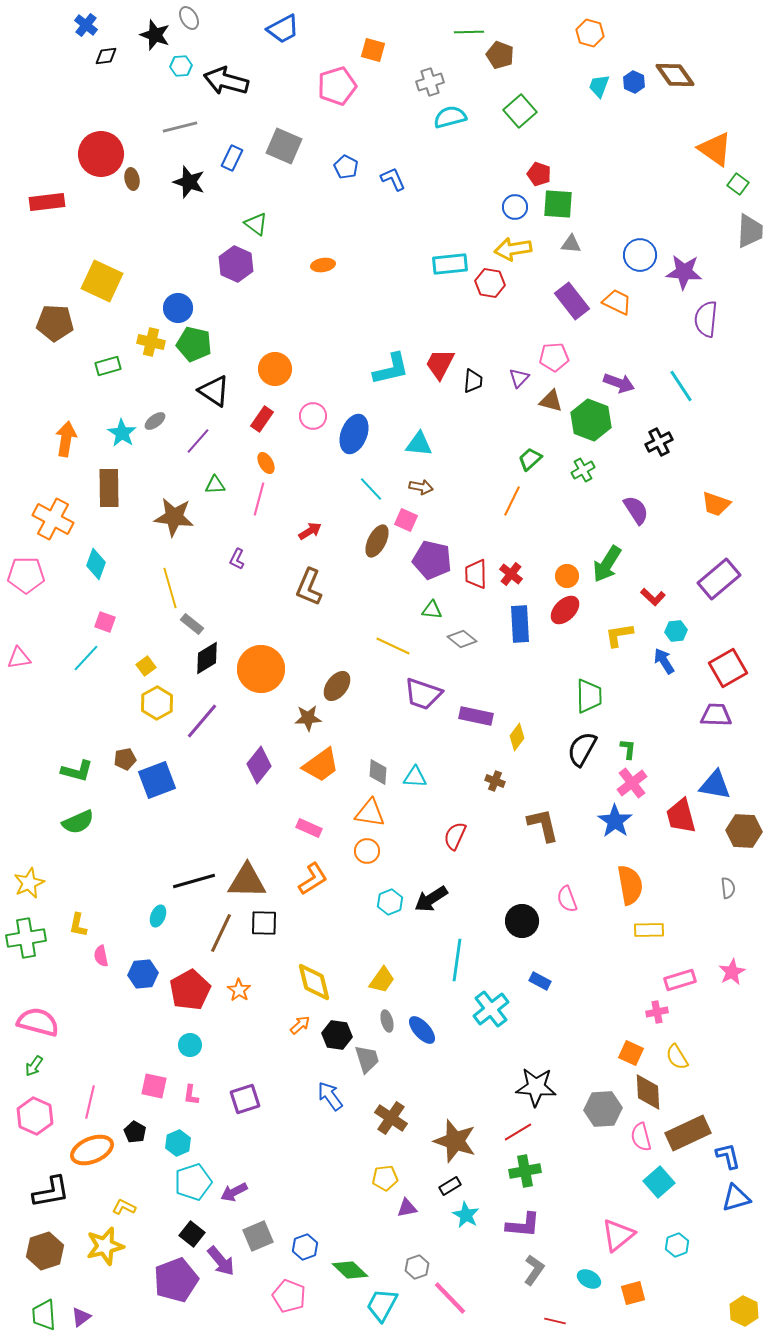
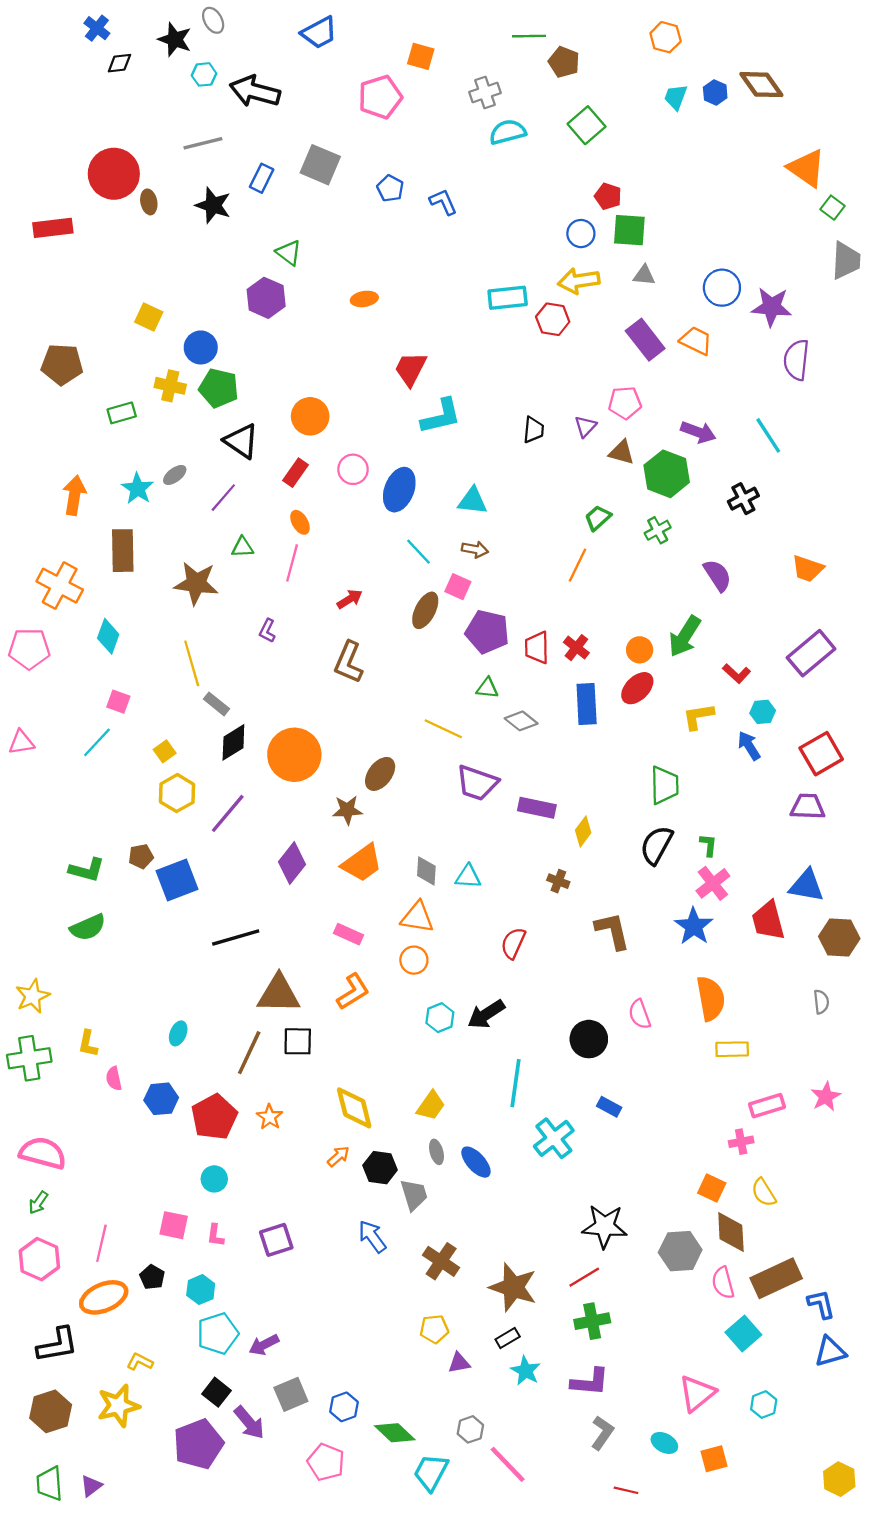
yellow square: (102, 281) -> (149, 317), moved, size x0.6
red trapezoid: (440, 364) -> (411, 369), moved
black line: (194, 881) -> (236, 938), moved

